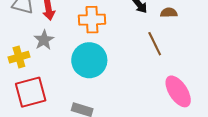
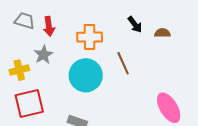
brown line: (155, 44) -> (123, 63), moved

